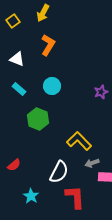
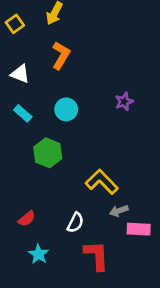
purple star: (101, 92) -> (124, 102), moved
red semicircle: (14, 165) -> (27, 219), moved
white semicircle: (59, 172) -> (75, 223), size x0.7

